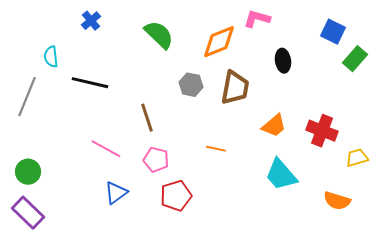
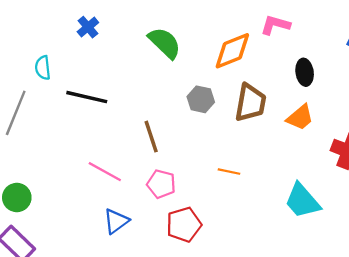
orange trapezoid: (274, 126) -> (300, 117), moved

